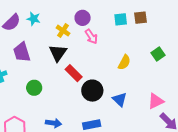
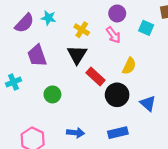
purple circle: (83, 18) -> (117, 13), moved
cyan square: (121, 19) -> (146, 28), moved, turned 32
yellow semicircle: (124, 62) -> (129, 66), moved

